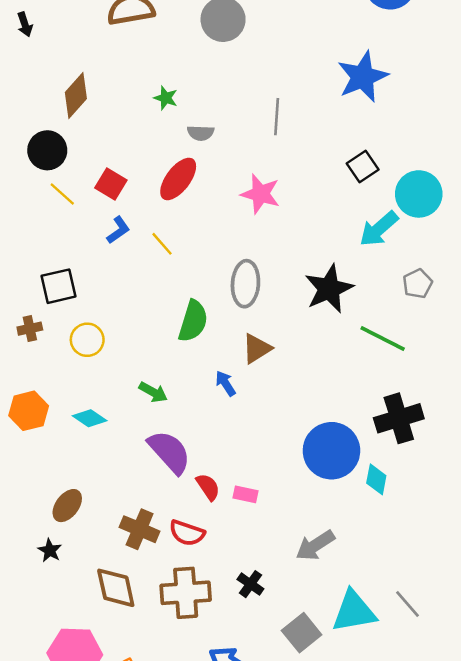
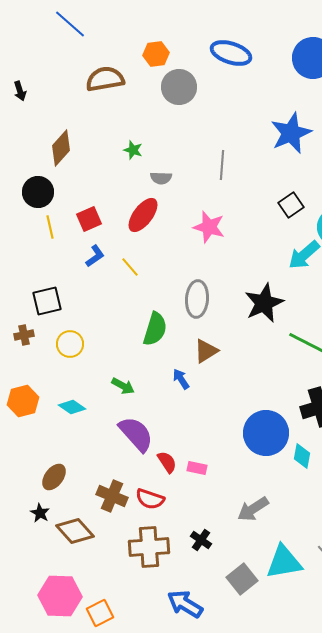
red square: (111, 184) -> (89, 219), turned 35
yellow line: (62, 194) -> (50, 227), turned 35
brown diamond: (116, 588) -> (75, 531), moved, turned -30

